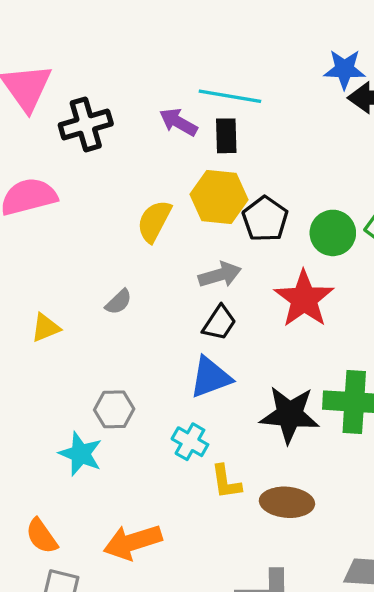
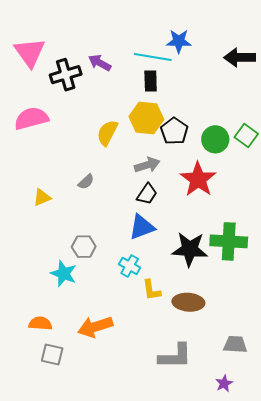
blue star: (344, 69) -> (179, 41), moved
purple arrow: (178, 122) -> (100, 63), moved
orange semicircle: (42, 536) -> (40, 323), turned 130

